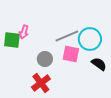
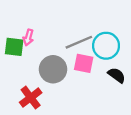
gray circle: (45, 59) -> (53, 69), size x1.5
red cross: (41, 83) -> (31, 98), moved

